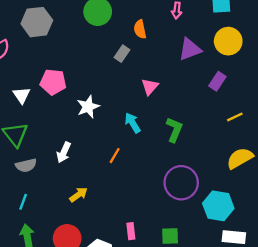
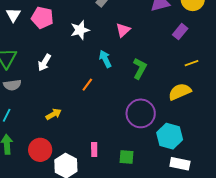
white triangle: (21, 95) -> (13, 15), moved
white star: (88, 107) -> (80, 30), moved
white arrow: (64, 152) -> (44, 63), moved
yellow semicircle: (240, 158) -> (180, 92), moved

